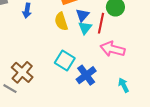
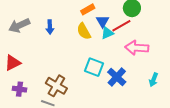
red line: (101, 23) -> (121, 26), turned 60
cyan triangle: (85, 28) -> (107, 33), turned 40
cyan arrow: (124, 85) -> (154, 80), turned -120

